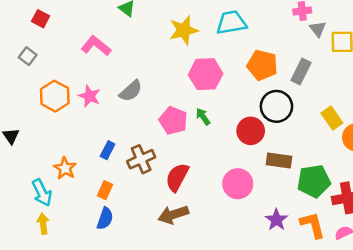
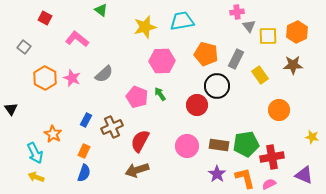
red square: (41, 19) -> (45, 18), moved
yellow rectangle: (332, 118) -> (260, 75), moved
brown rectangle: (279, 160) -> (219, 145), moved
yellow arrow: (43, 224) -> (36, 177), turned -63

